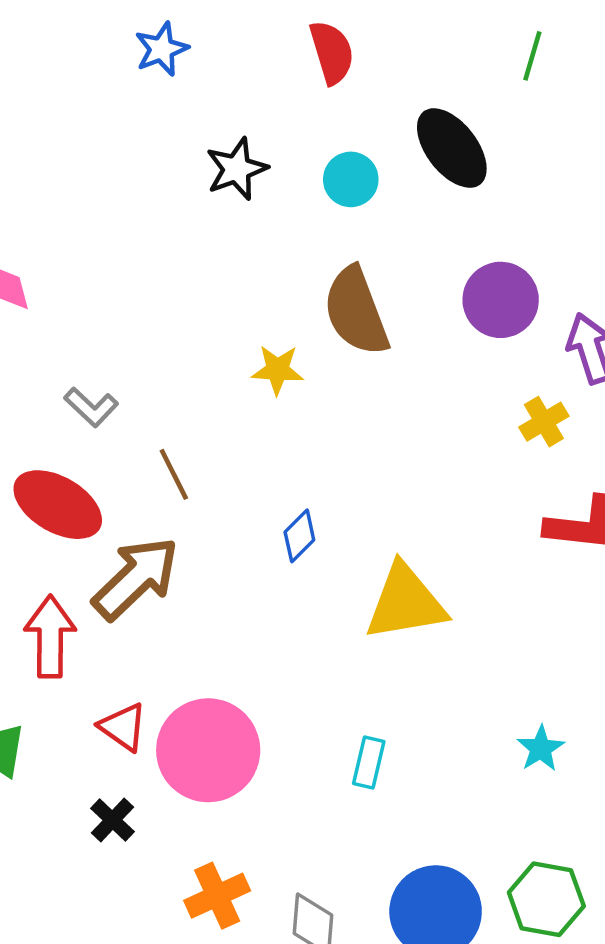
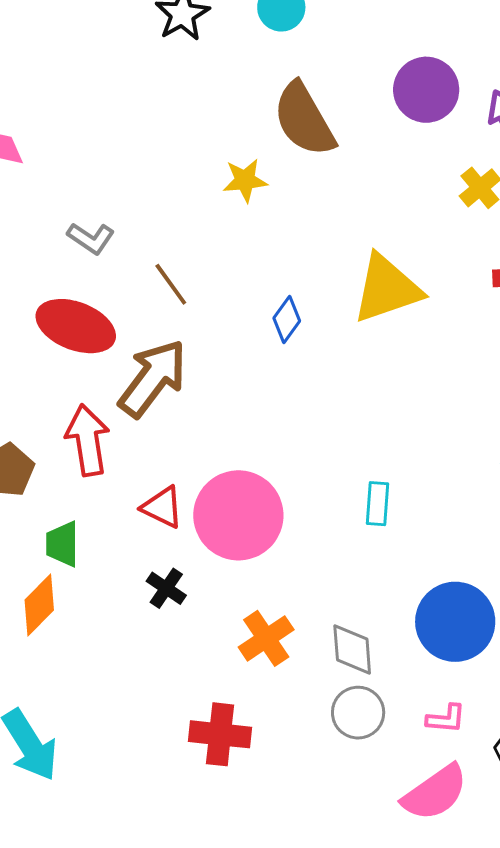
yellow triangle: (405, 602) -> (387, 289), moved

